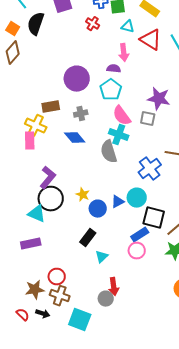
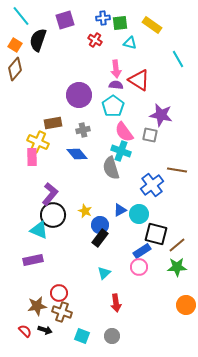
red triangle: (151, 40) -> (139, 80), moved
pink arrow: (124, 53) -> (116, 69), moved
blue triangle: (118, 202) -> (120, 210), moved
black rectangle: (88, 238) -> (100, 238), moved
gray circle: (106, 299) -> (112, 336), moved
cyan square: (80, 320) -> (82, 336), size x0.7

